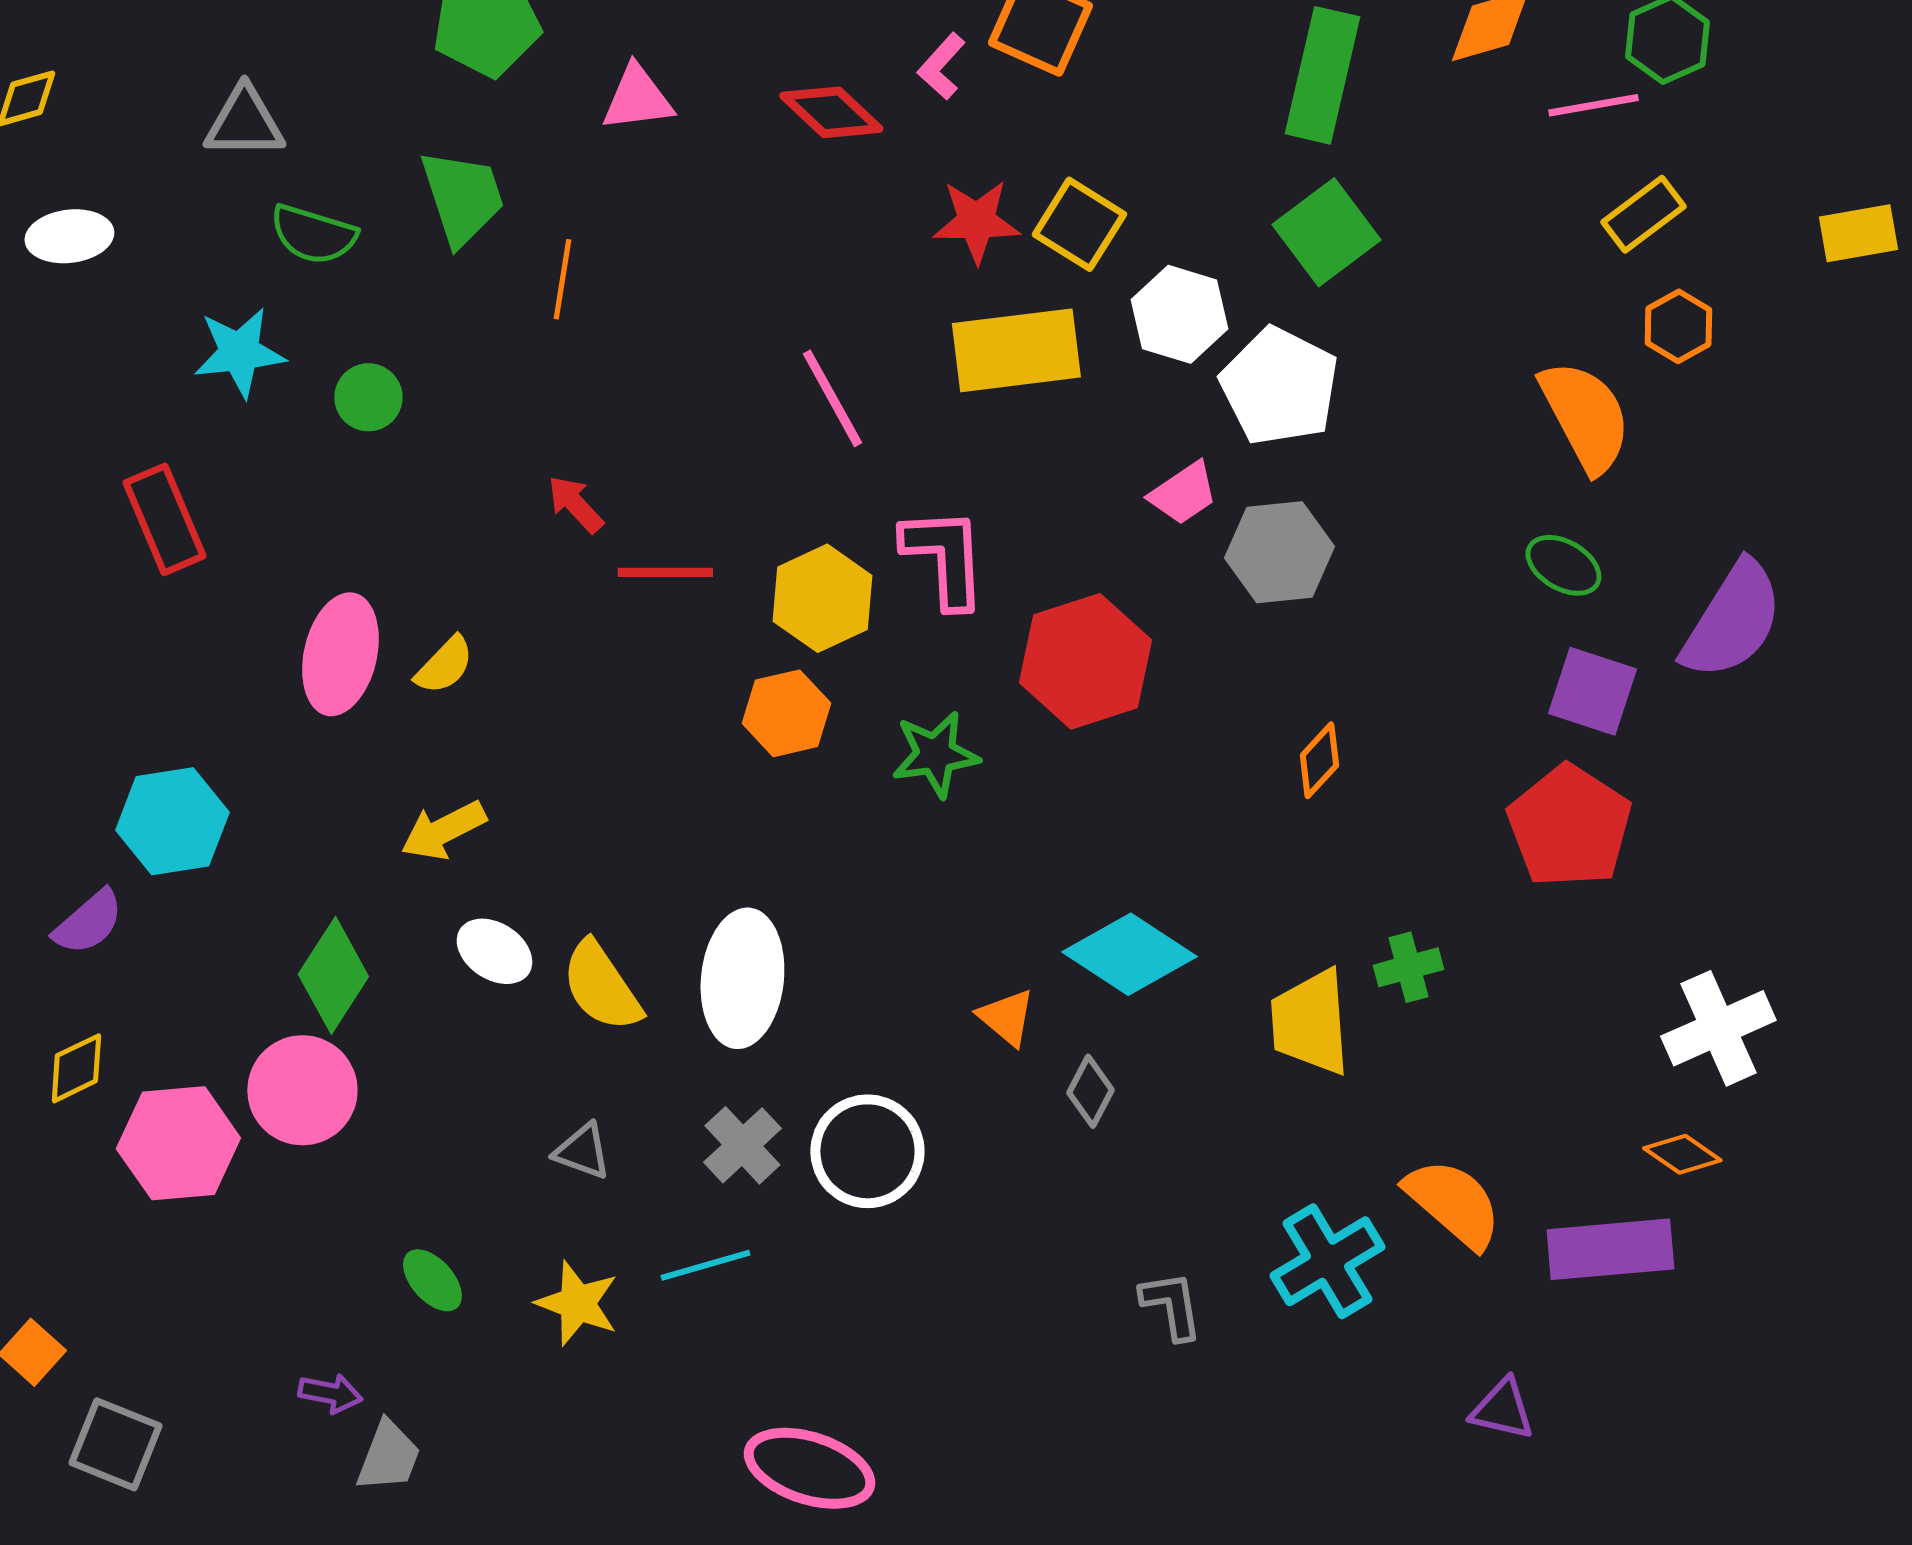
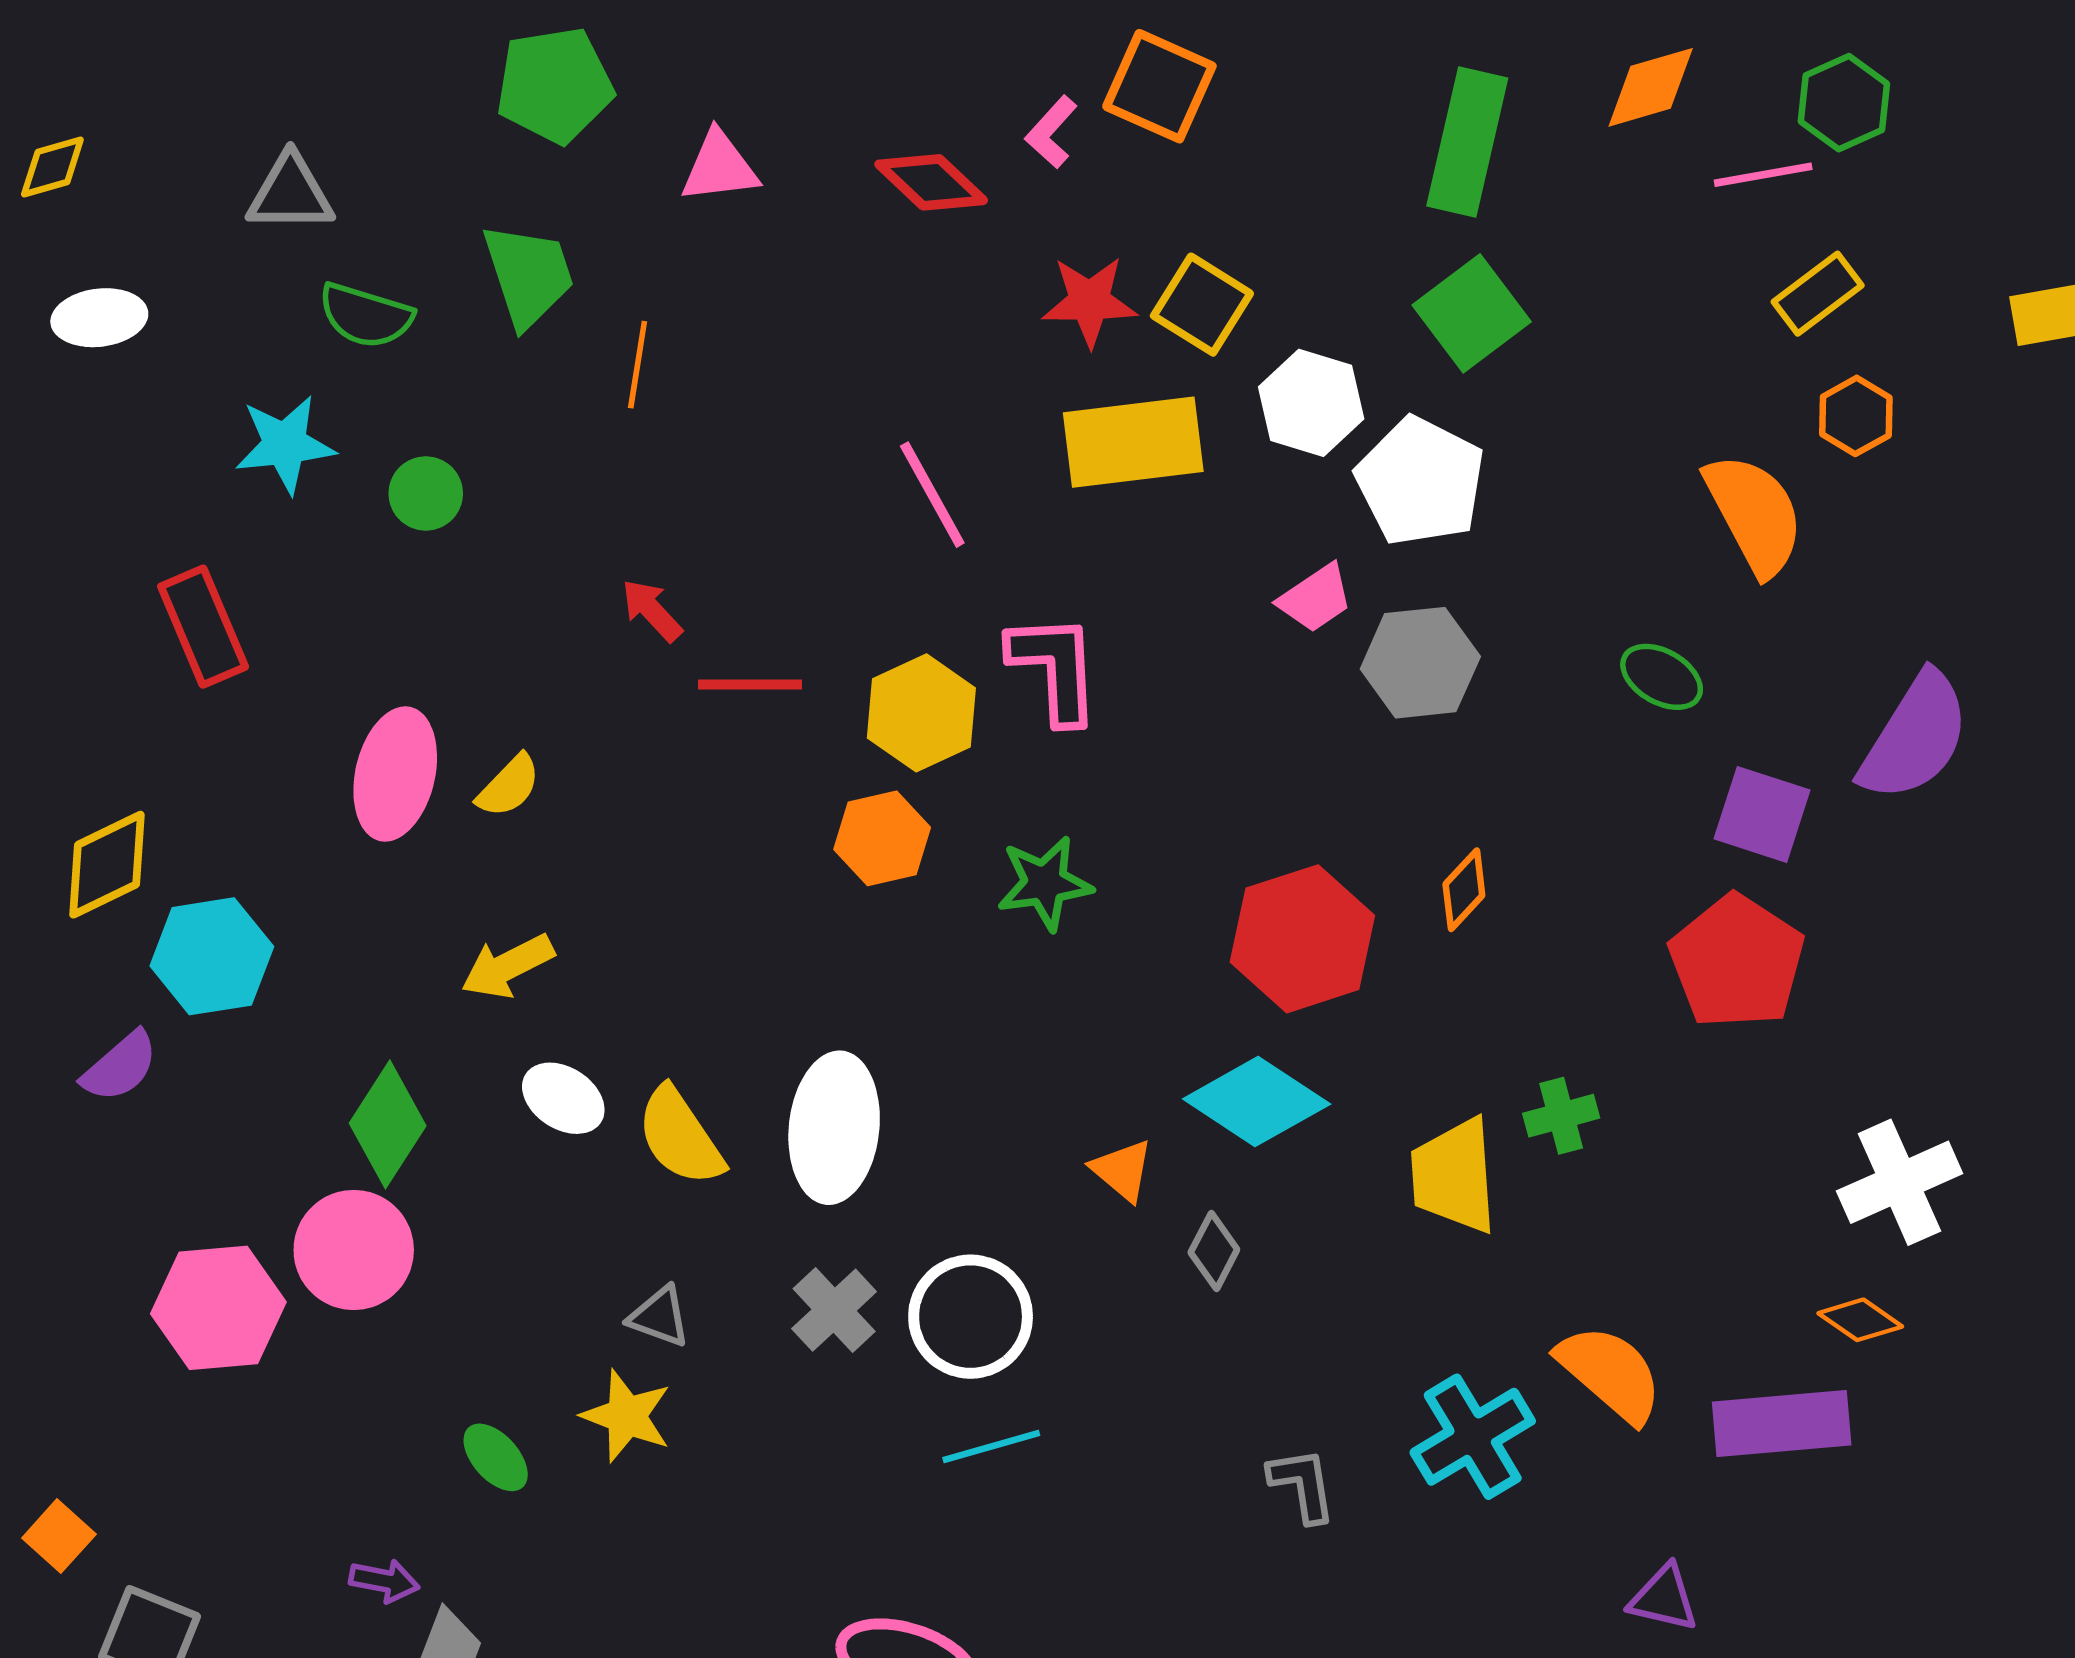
green ellipse: (1563, 565) -> (1662, 677), moved
red hexagon: (1085, 661) -> (1302, 939), moved
yellow diamond: (76, 1068) -> (107, 865), moved, size x1.4
cyan line: (705, 1265) -> (991, 1446), moved
yellow star: (577, 1303) -> (627, 1416), moved

